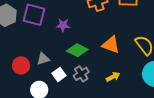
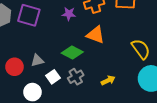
purple star: (63, 25) -> (69, 14), moved
orange triangle: (111, 45) -> (96, 35), moved

